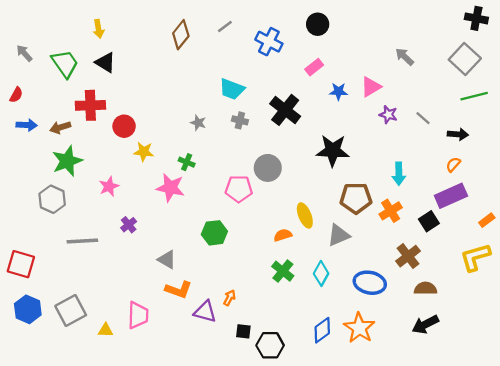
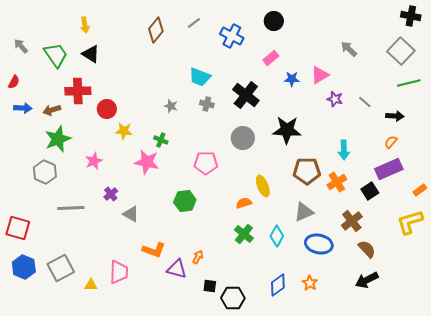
gray circle: (268, 168) -> (243, 138), moved
gray triangle: (338, 235) -> (304, 212), moved
gray triangle: (167, 260) -> (131, 214), moved
brown semicircle: (425, 288) -> (367, 249), turned 48
orange star: (359, 328) -> (310, 283), size x0.6

